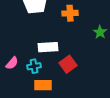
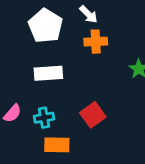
white rectangle: (48, 47) -> (48, 73), moved

